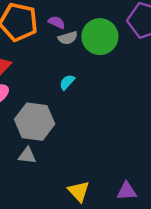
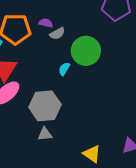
green circle: (100, 37) -> (86, 51), moved

